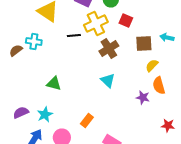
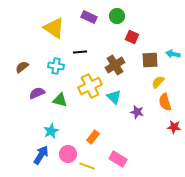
yellow cross: (96, 24) -> (90, 86), moved
cyan cross: (34, 42) -> (56, 66), moved
purple star: (143, 98) -> (137, 112), moved
purple semicircle: (21, 112) -> (37, 93), moved
red star: (168, 126) -> (174, 127), moved

